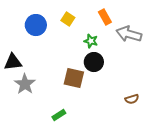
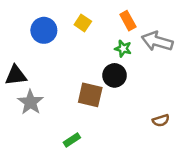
green star: (91, 41) -> (123, 49), moved

